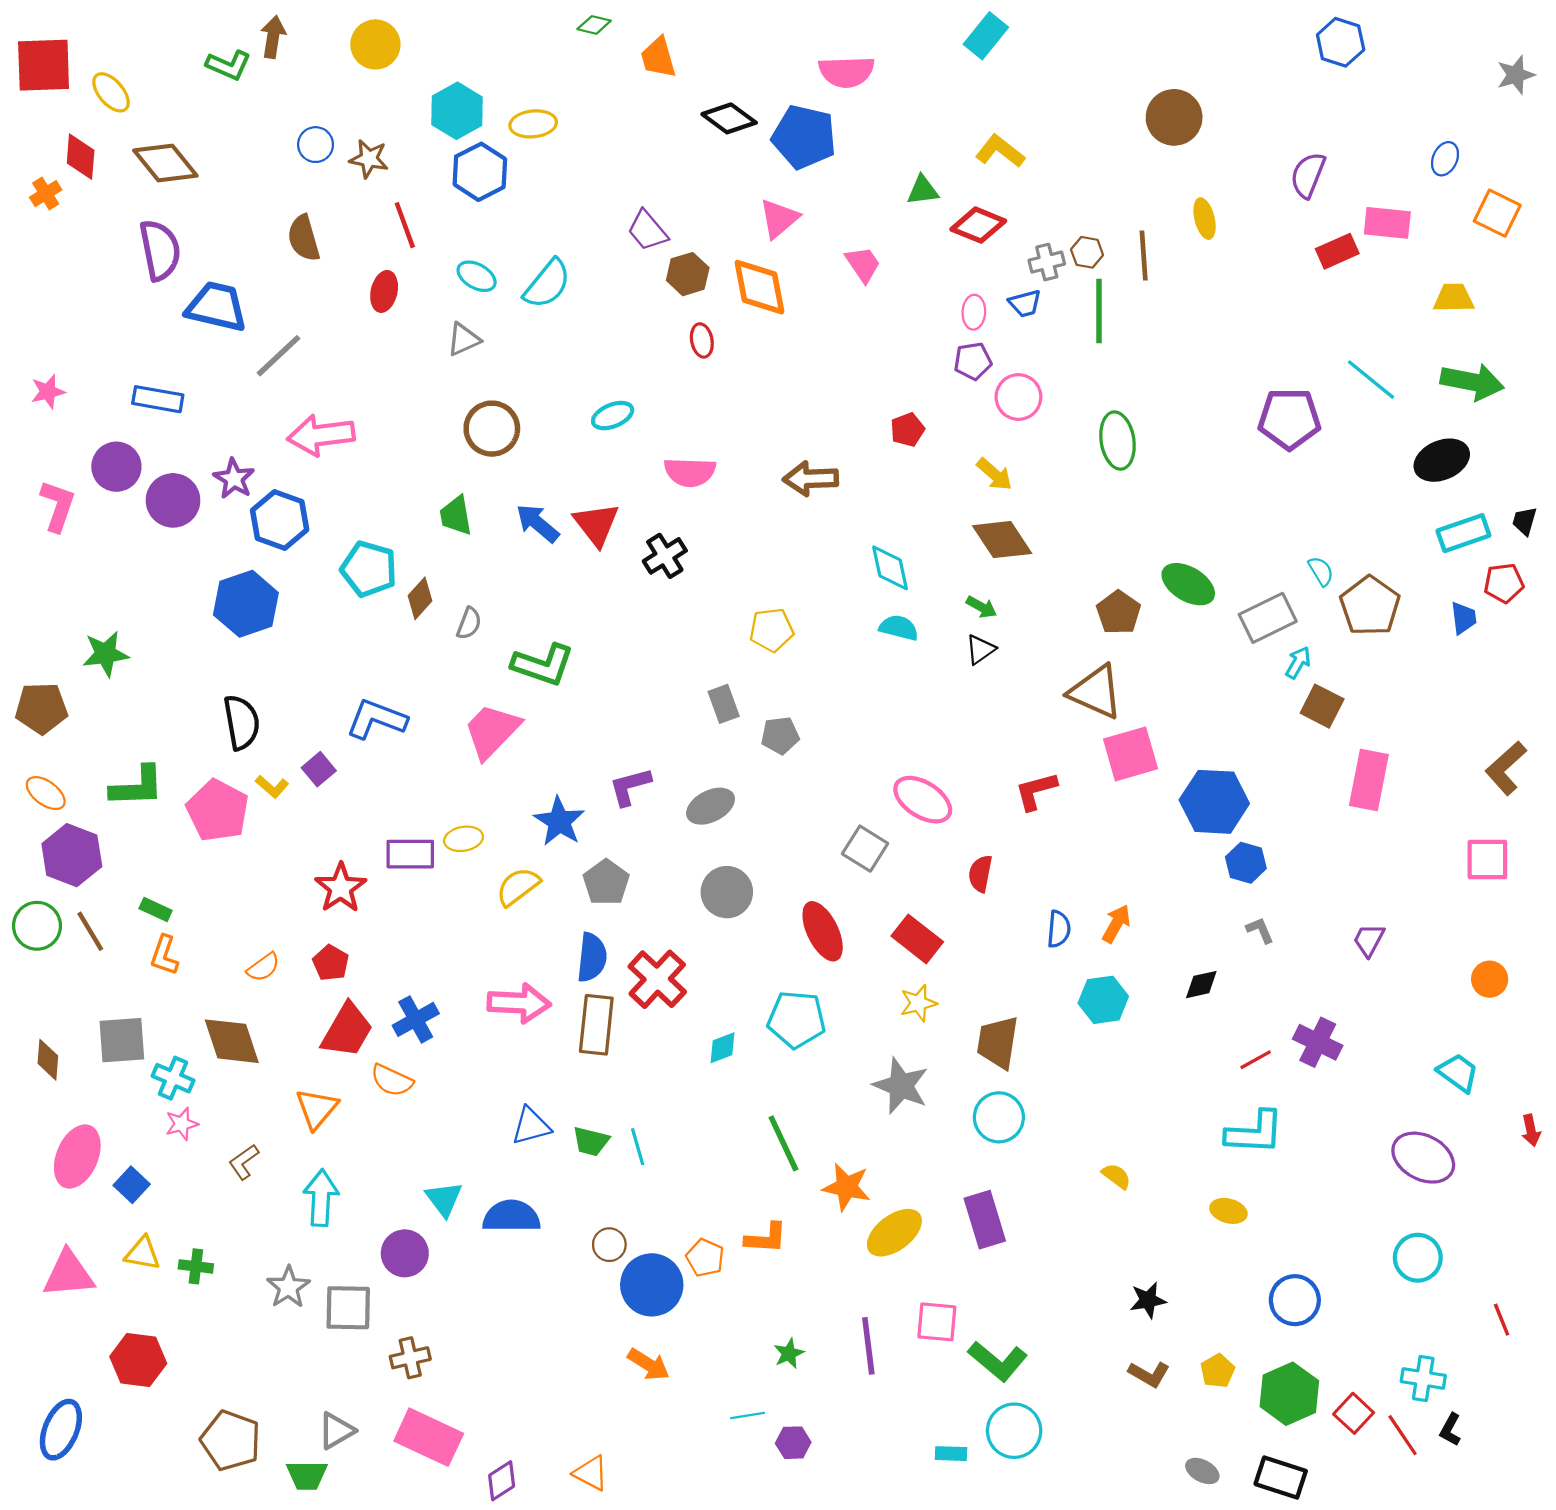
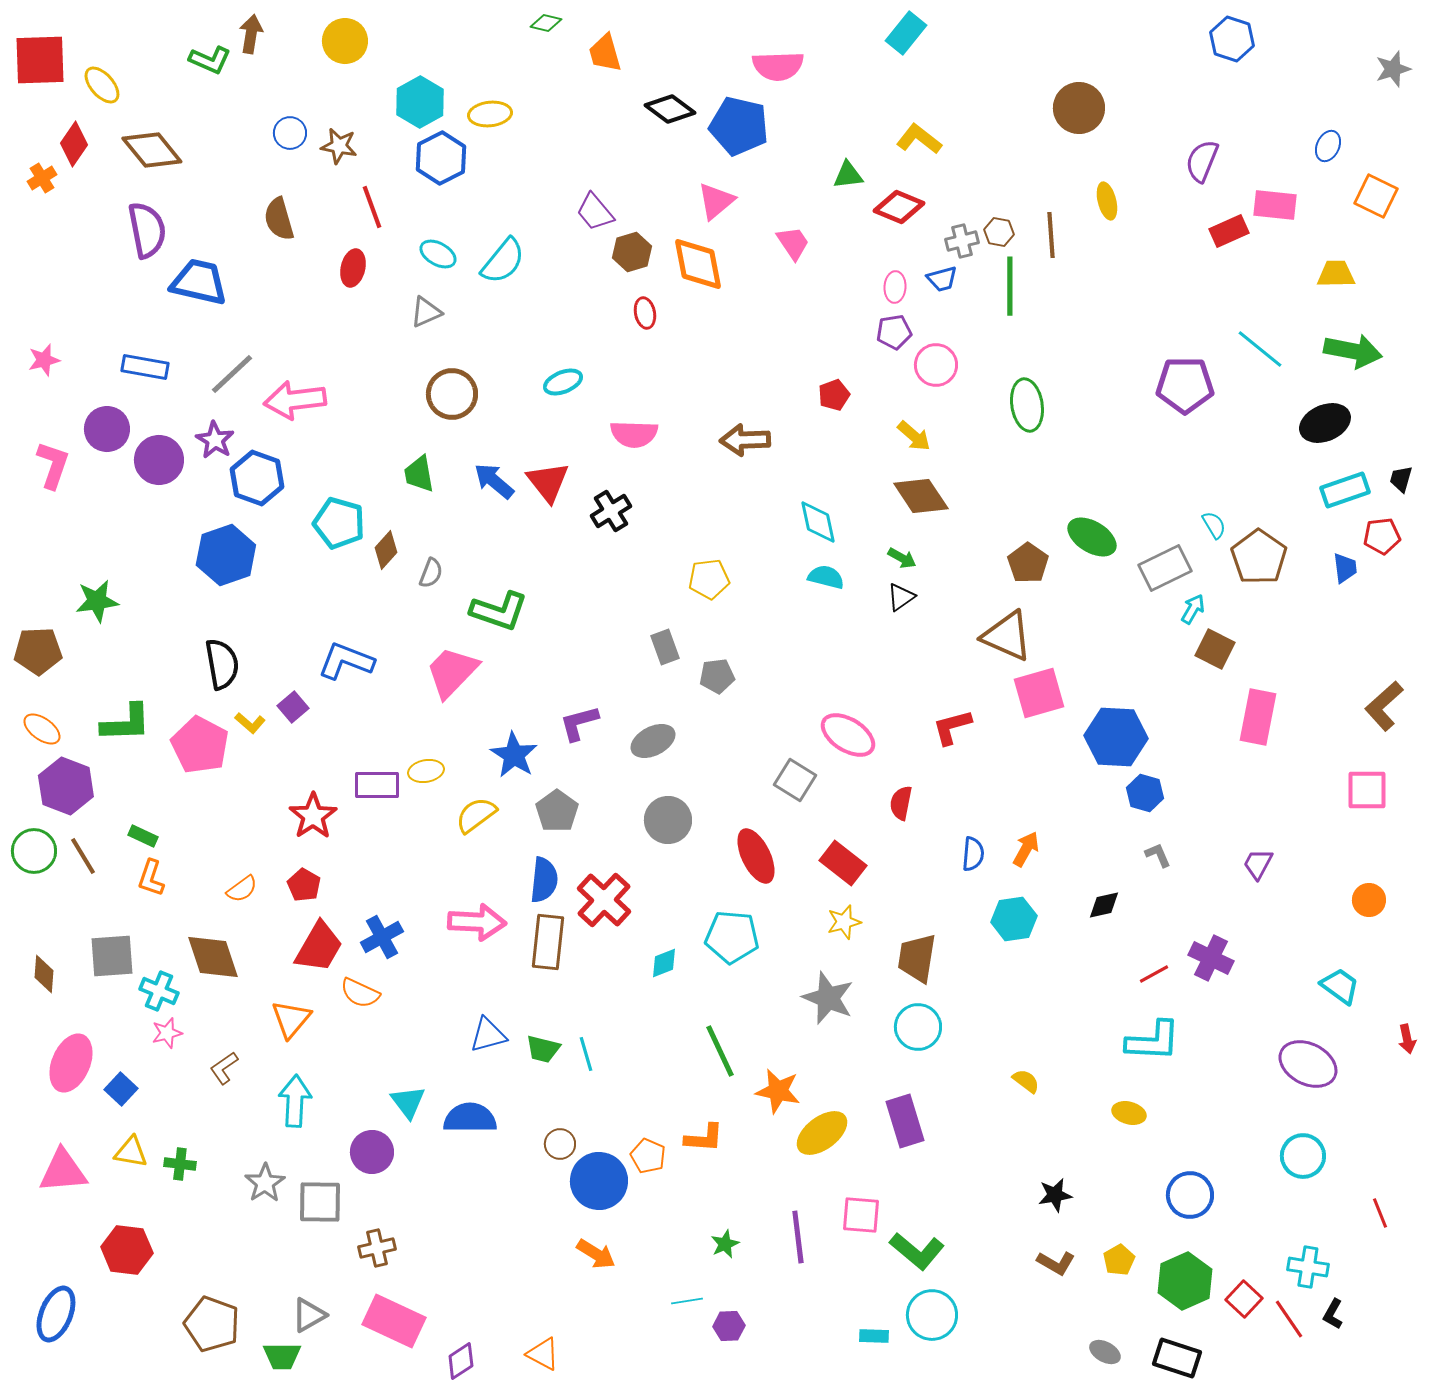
red diamond: (81, 157) -> (74, 144), turned 30
gray line: (279, 356) -> (232, 374), moved

